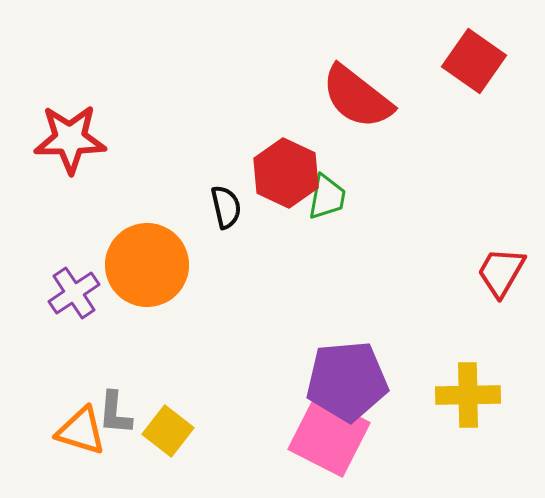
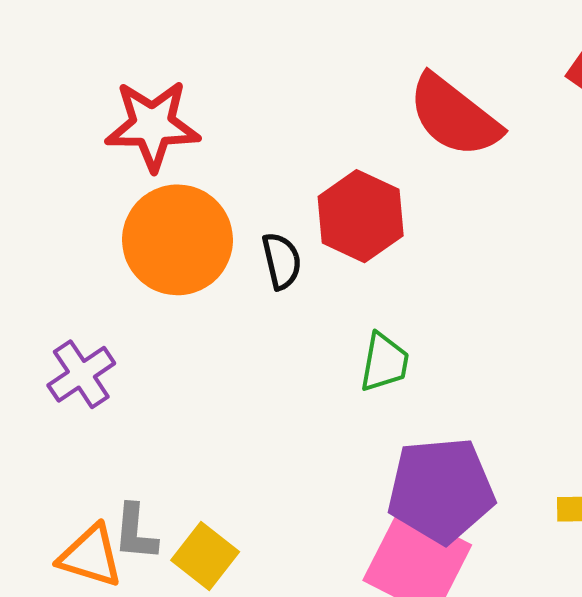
red star: (70, 139) -> (152, 125), moved
green trapezoid: (327, 197) -> (384, 362), moved
orange circle: (147, 265) -> (177, 240), moved

